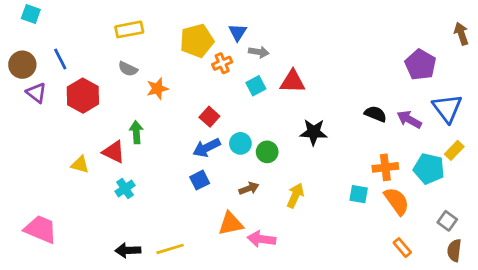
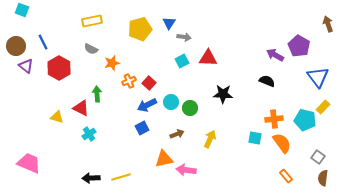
orange cross: (222, 63) -> (129, 81), moved
purple arrow: (409, 120) -> (275, 55), moved

